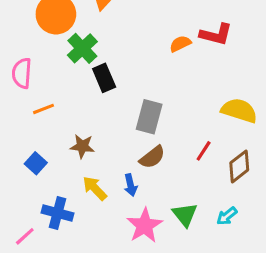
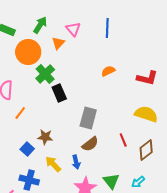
red L-shape: (216, 34) -> (147, 78), moved
orange line: (44, 109) -> (20, 113), turned -32
red line: (204, 151) -> (123, 140), turned -56
blue square: (36, 163) -> (27, 149), moved

